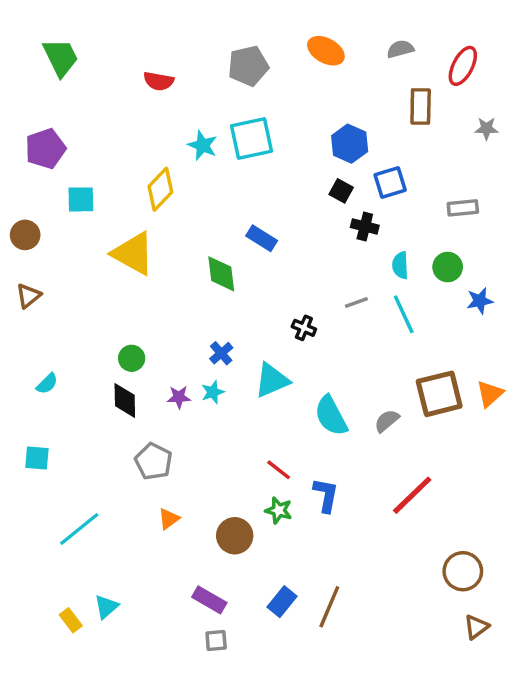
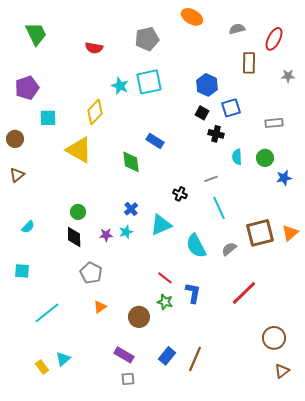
orange ellipse: (326, 51) -> (192, 17), moved
cyan line: (404, 314) -> (219, 208), moved

